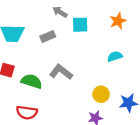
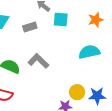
cyan semicircle: (115, 56) -> (89, 52), size x1.5
yellow circle: (101, 94) -> (77, 92), moved

